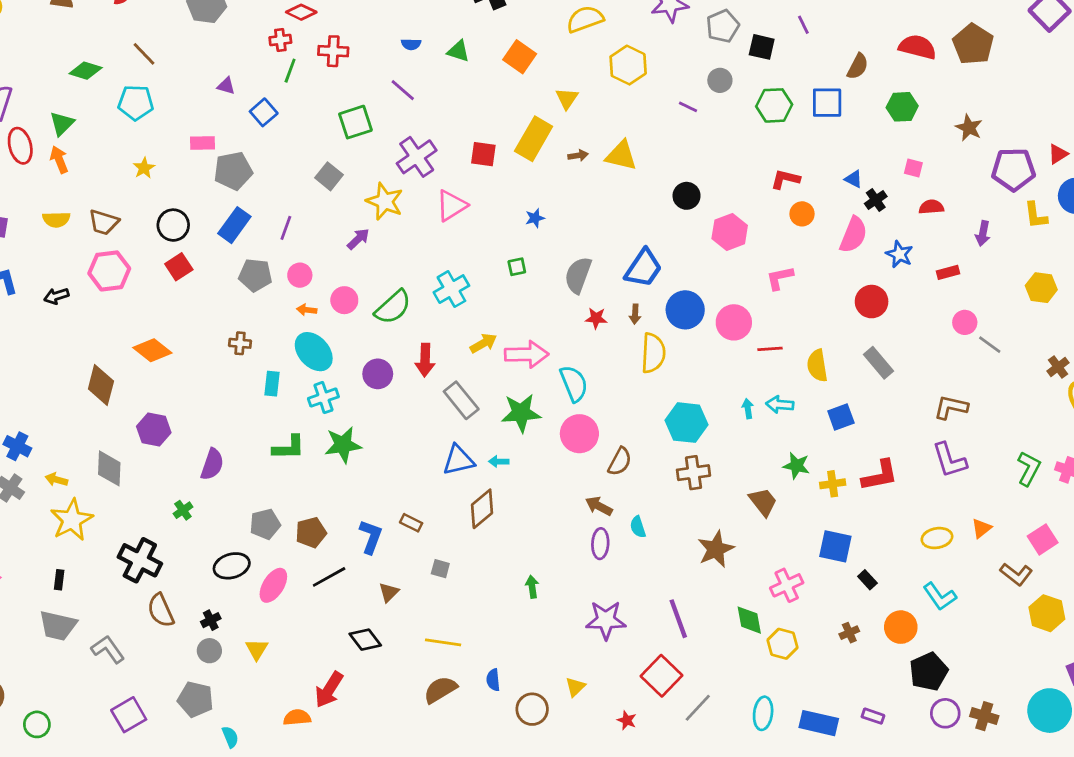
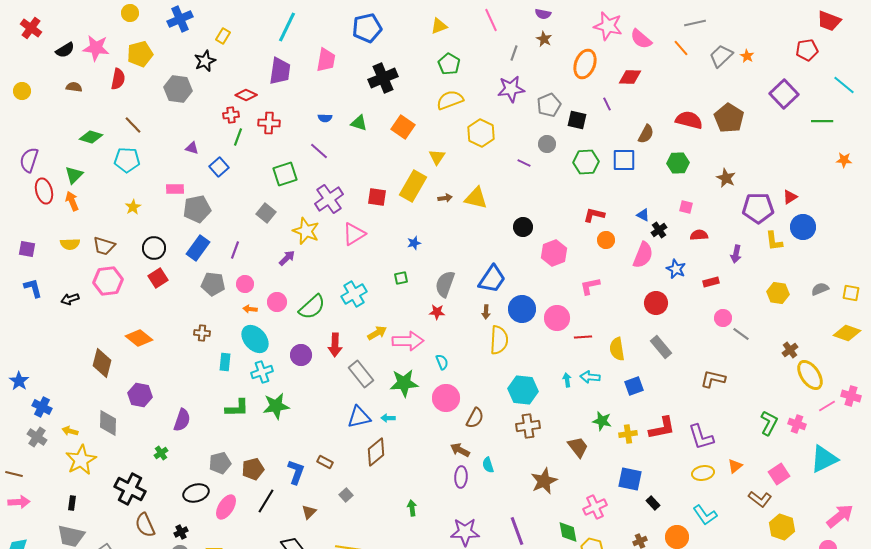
red star: (596, 318) -> (437, 312), moved
cyan semicircle: (574, 384) -> (442, 362), size x0.6
purple L-shape: (949, 460) -> (701, 437), moved
gray square: (440, 569) -> (346, 495), turned 32
black line: (329, 577) -> (266, 501), turned -30

